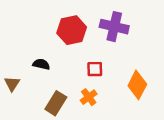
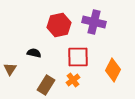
red square: (95, 69) -> (78, 57), size x1.6

